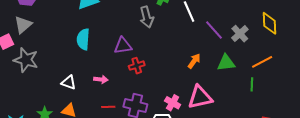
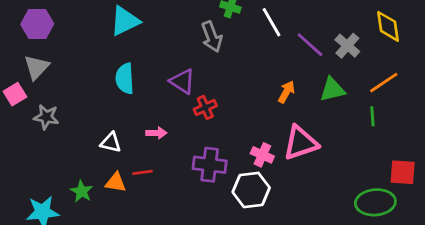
purple triangle: (123, 46) -> (182, 81), turned 48
gray star: (26, 60) -> (46, 117), size x0.7
red line: (108, 107) -> (142, 172), moved

